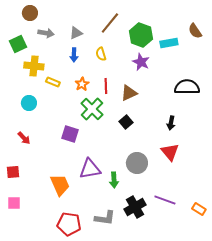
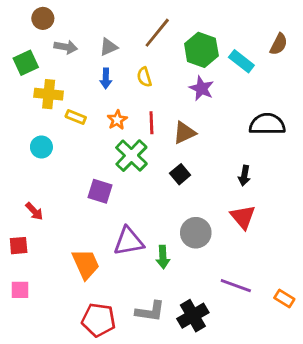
brown semicircle: (195, 31) -> (279, 44), turned -119
cyan rectangle: (169, 43) -> (241, 61), turned 48
red arrow: (24, 138) -> (34, 211), moved
black cross: (135, 207) -> (193, 316), moved

